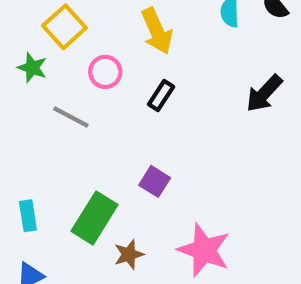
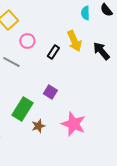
yellow arrow: (157, 31) -> (74, 41), moved
black arrow: (264, 93) -> (101, 51), turned 96

